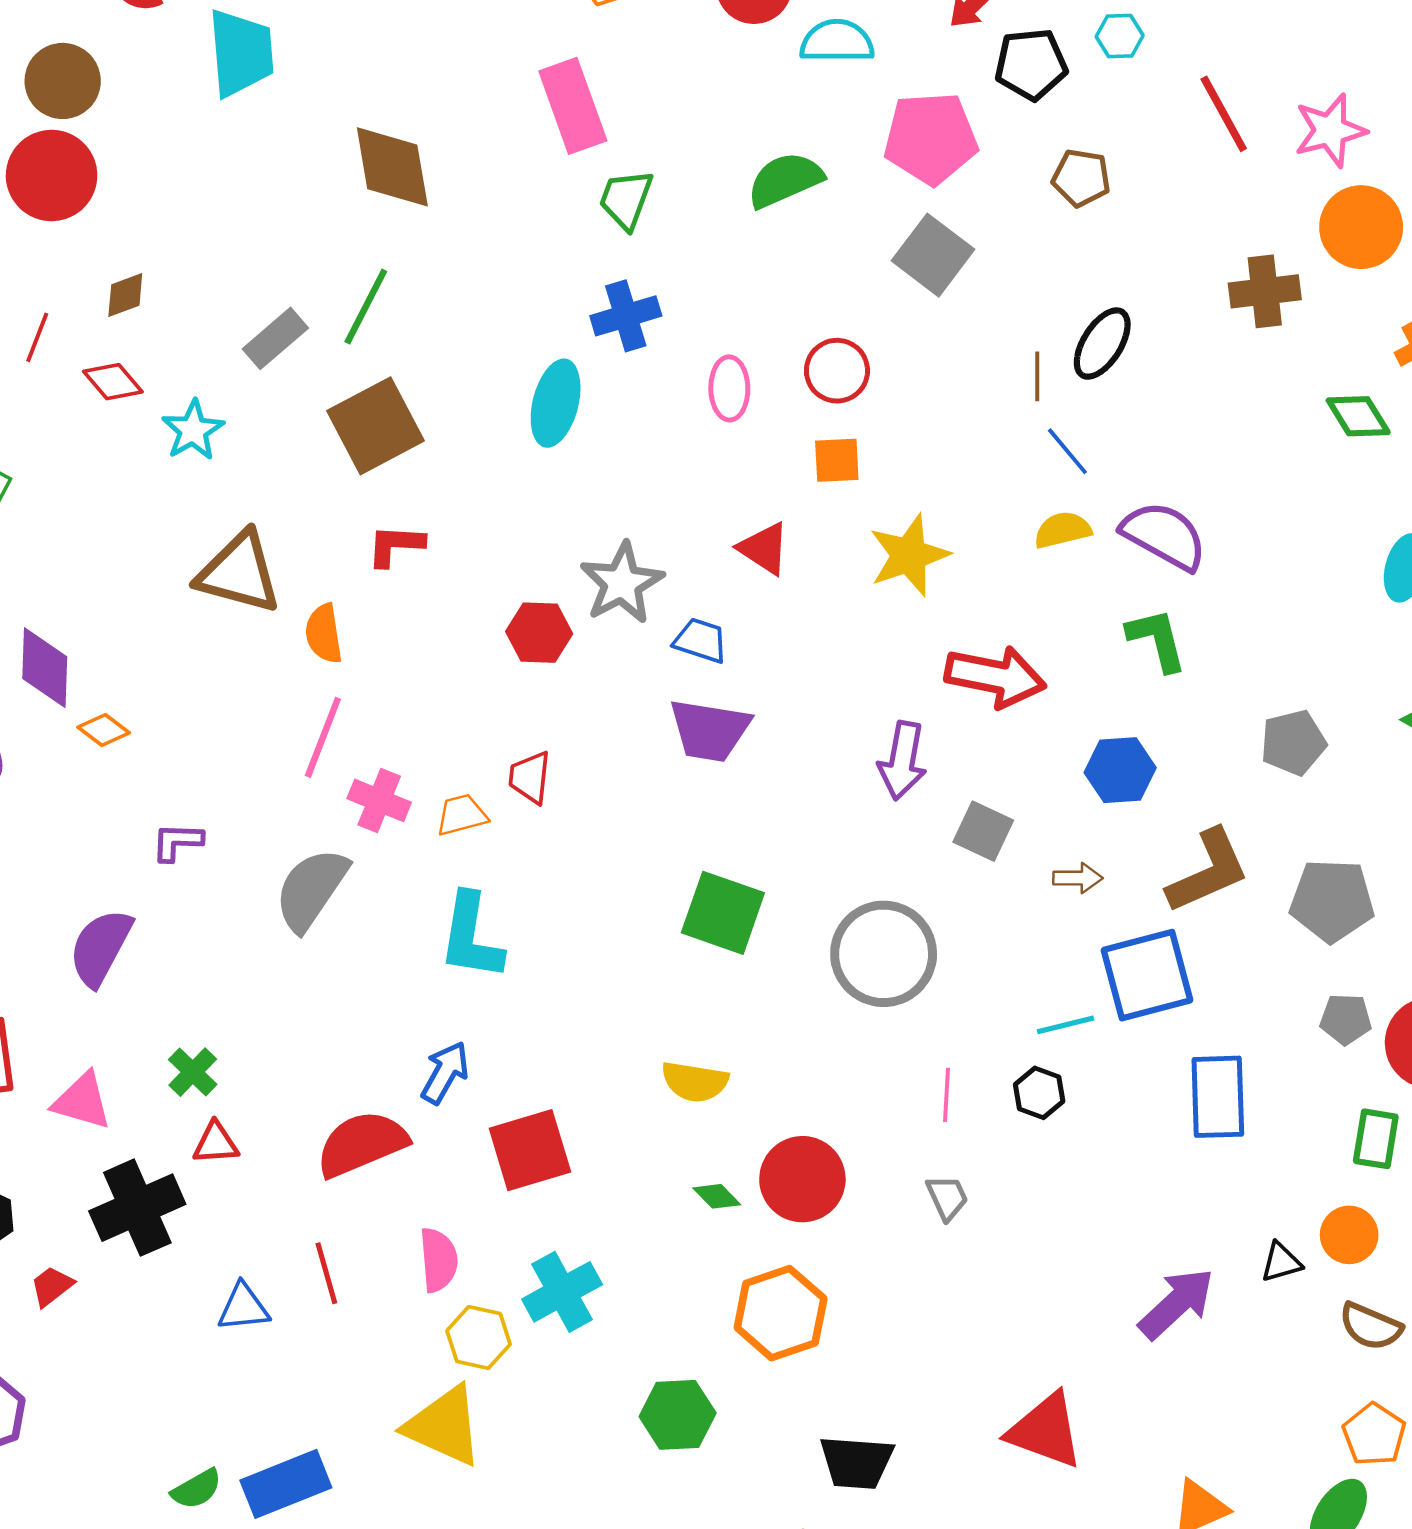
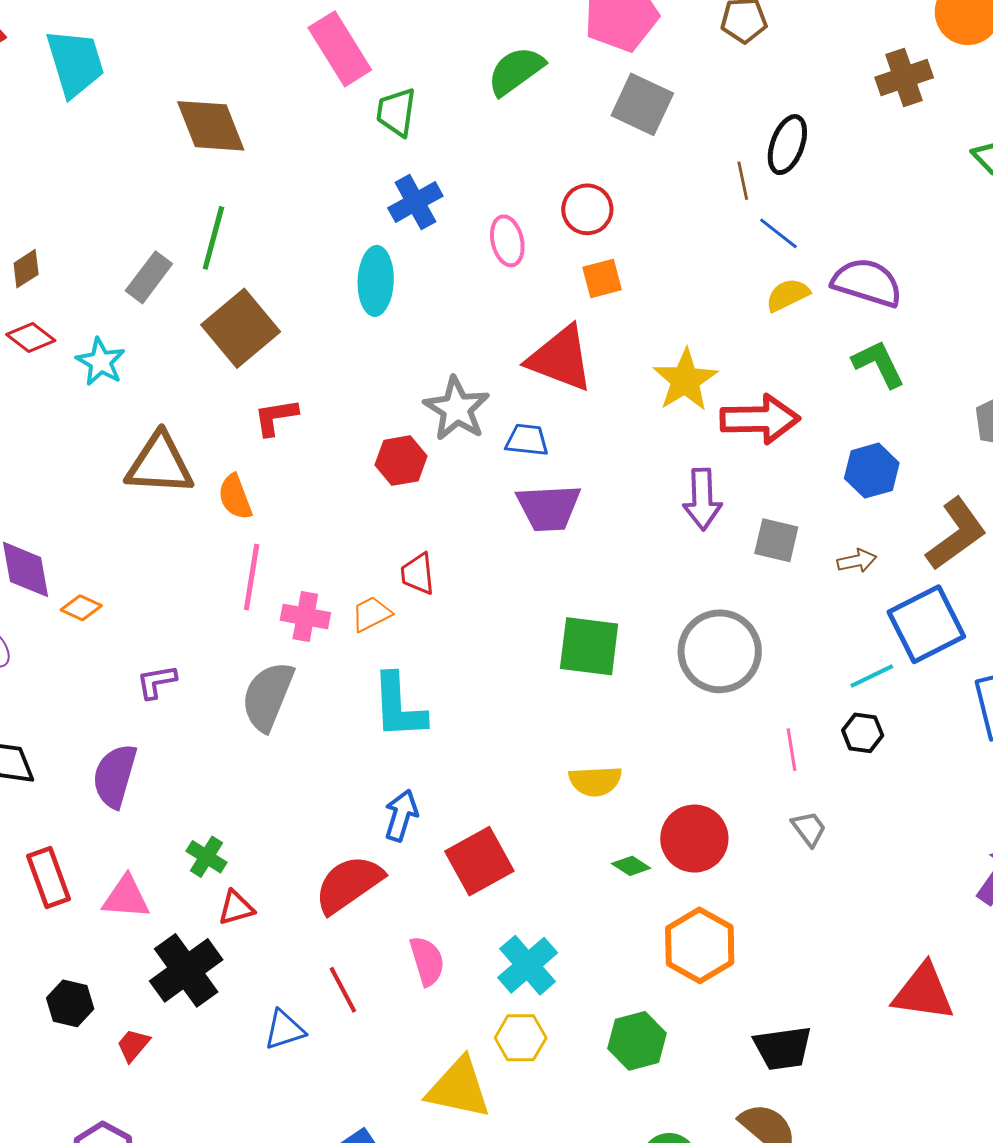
red triangle: (764, 548) -> (560, 359), size x1.6
yellow star: (909, 555) -> (685, 380), moved
yellow hexagon: (479, 1337) -> (521, 1038), moved

